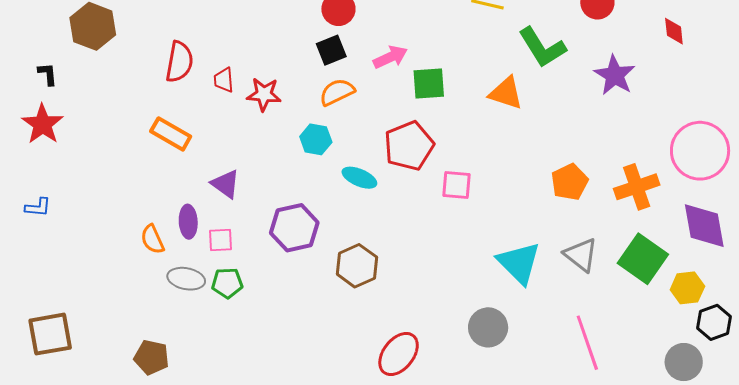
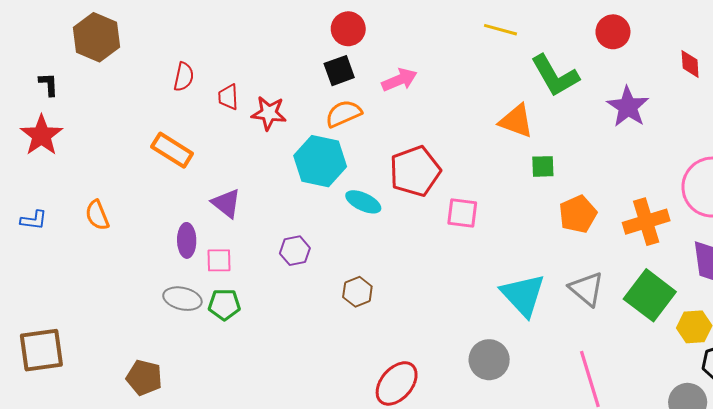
red semicircle: (179, 62) -> (184, 77), size x0.7
green square: (429, 83) -> (543, 166), moved, size x0.7
cyan hexagon: (316, 139) -> (320, 161), size x1.6
purple hexagon: (294, 228) -> (295, 251), size x0.6
orange semicircle: (152, 239) -> (97, 215), moved
brown hexagon: (357, 266) -> (357, 292), size x0.7

